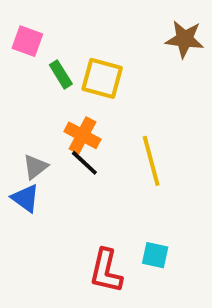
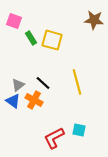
orange cross: (82, 135) -> (34, 100), moved
red L-shape: (106, 271) -> (54, 138), turned 50

